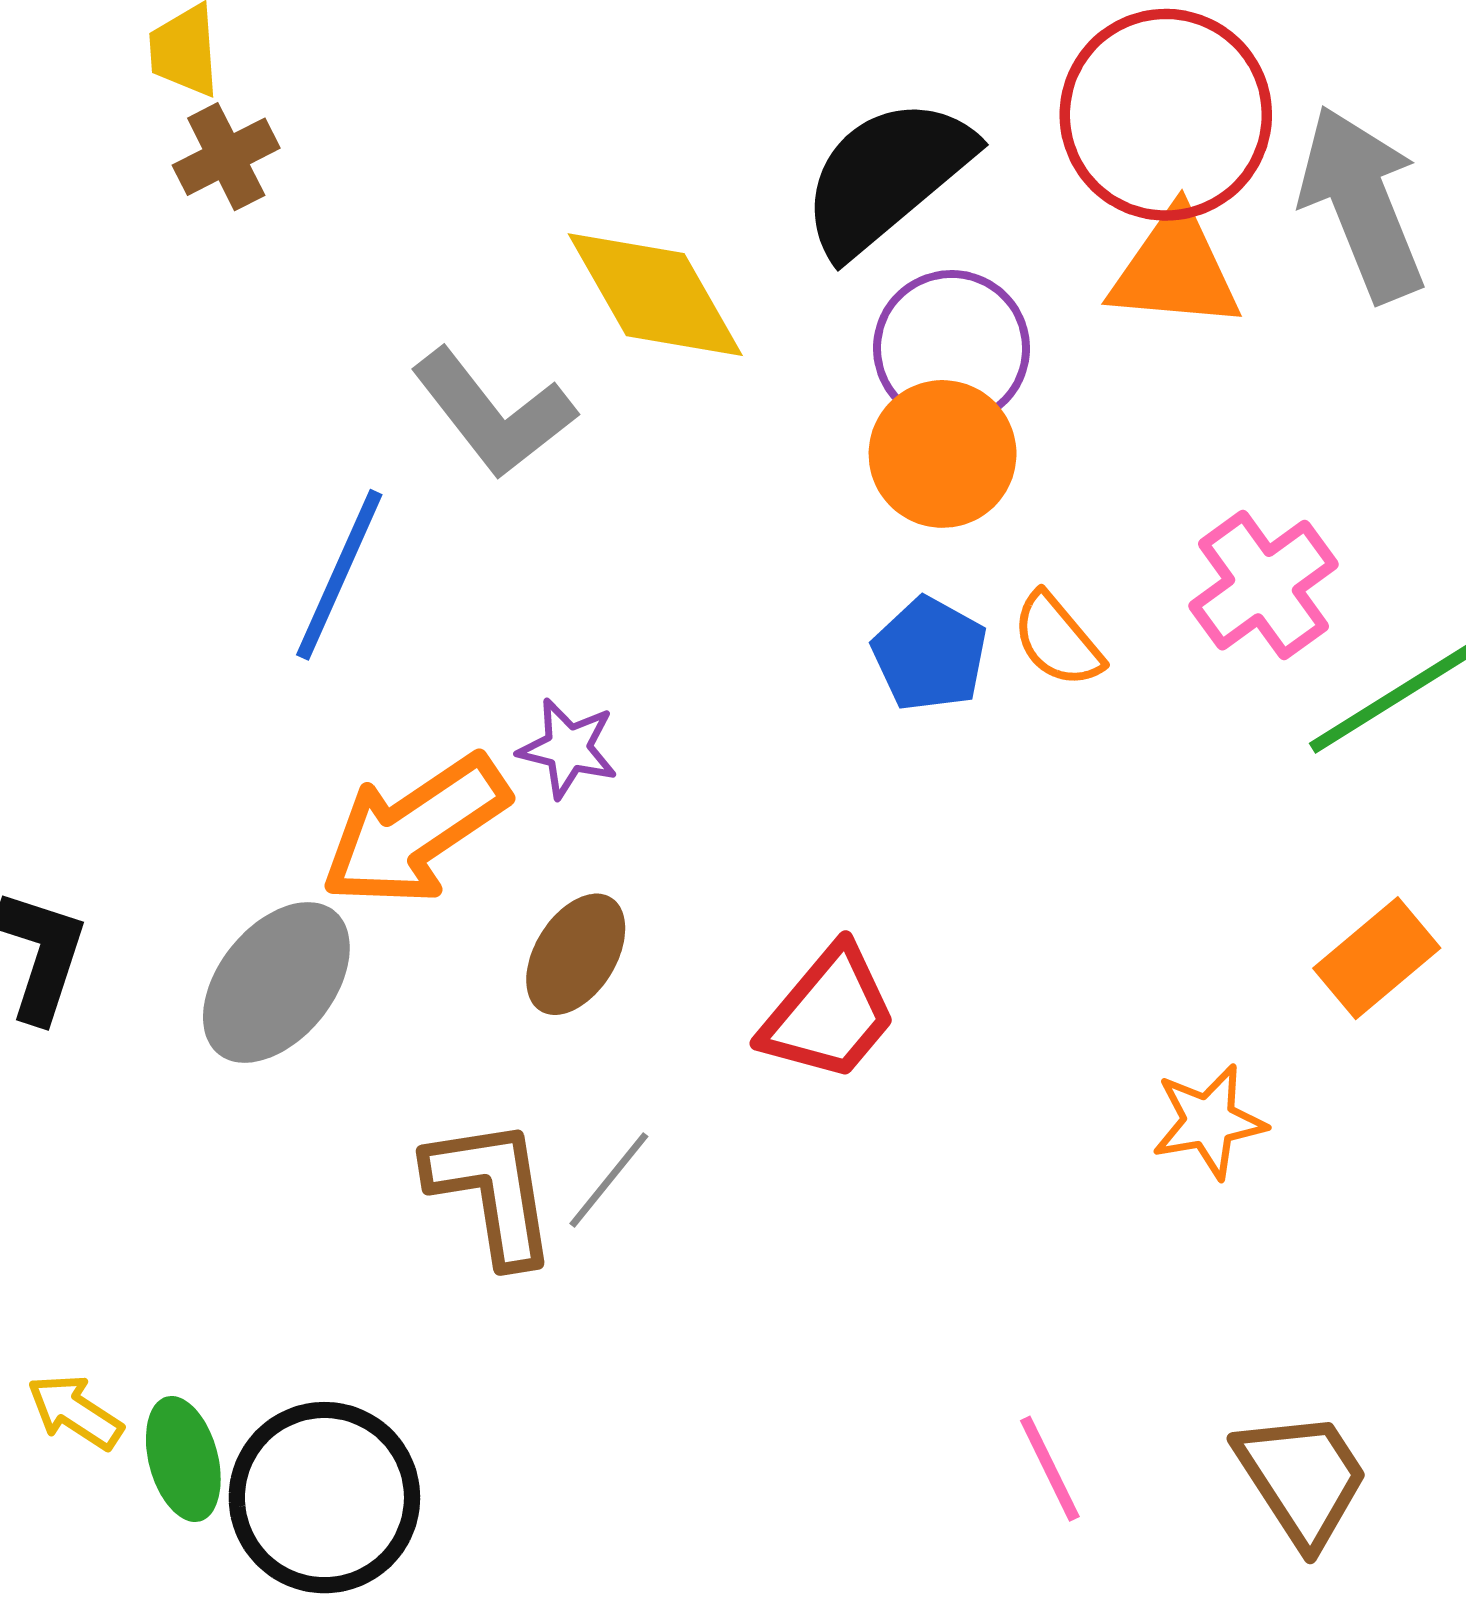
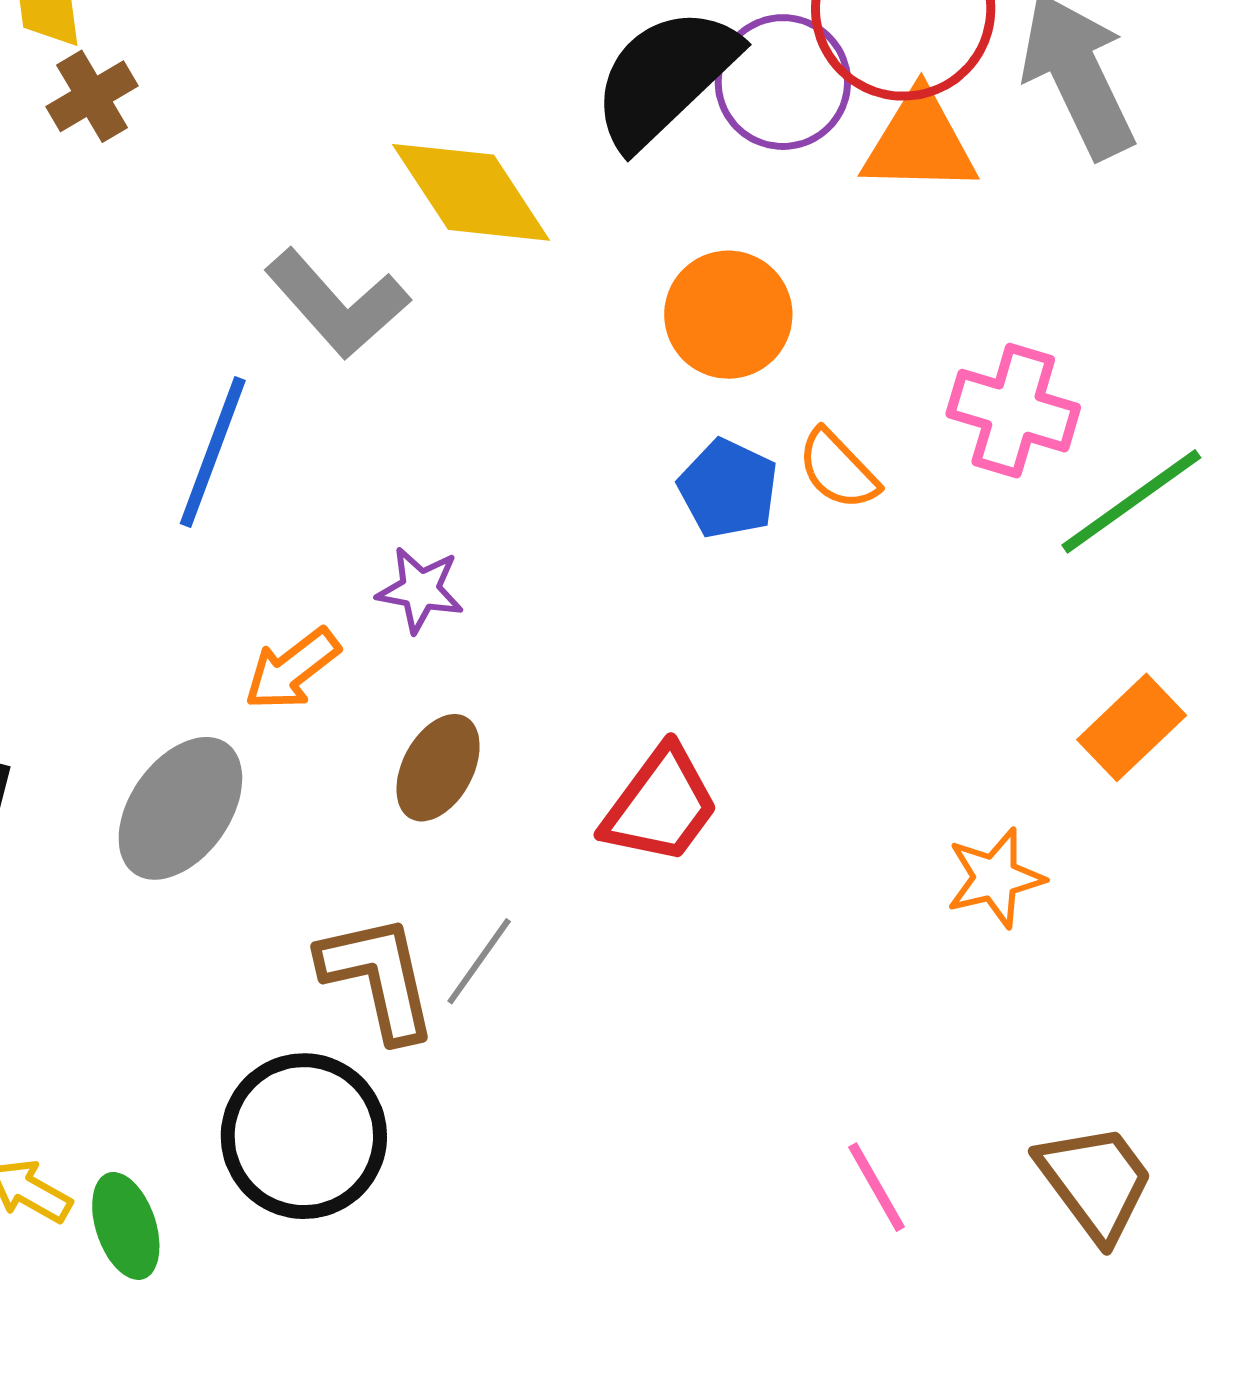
purple circle: (952, 348) -> (783, 82), moved
pink cross: (1264, 585) -> (1013, 411), turned -34
orange arrow: (415, 830) -> (292, 669), size x0.6
black circle: (324, 1498) -> (304, 1136), moved

